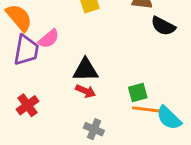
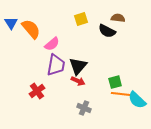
black semicircle: (163, 26) -> (107, 31), moved
purple trapezoid: (26, 50) -> (56, 65), moved
black triangle: (85, 70) -> (78, 66), turned -48

